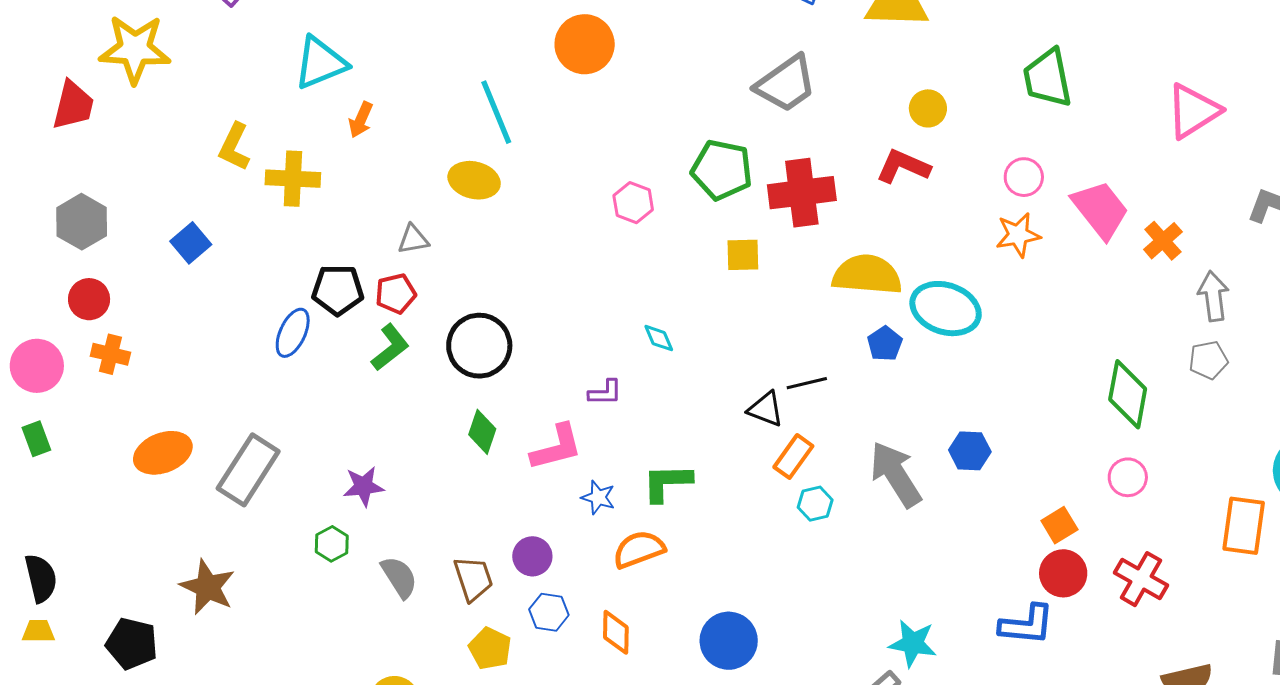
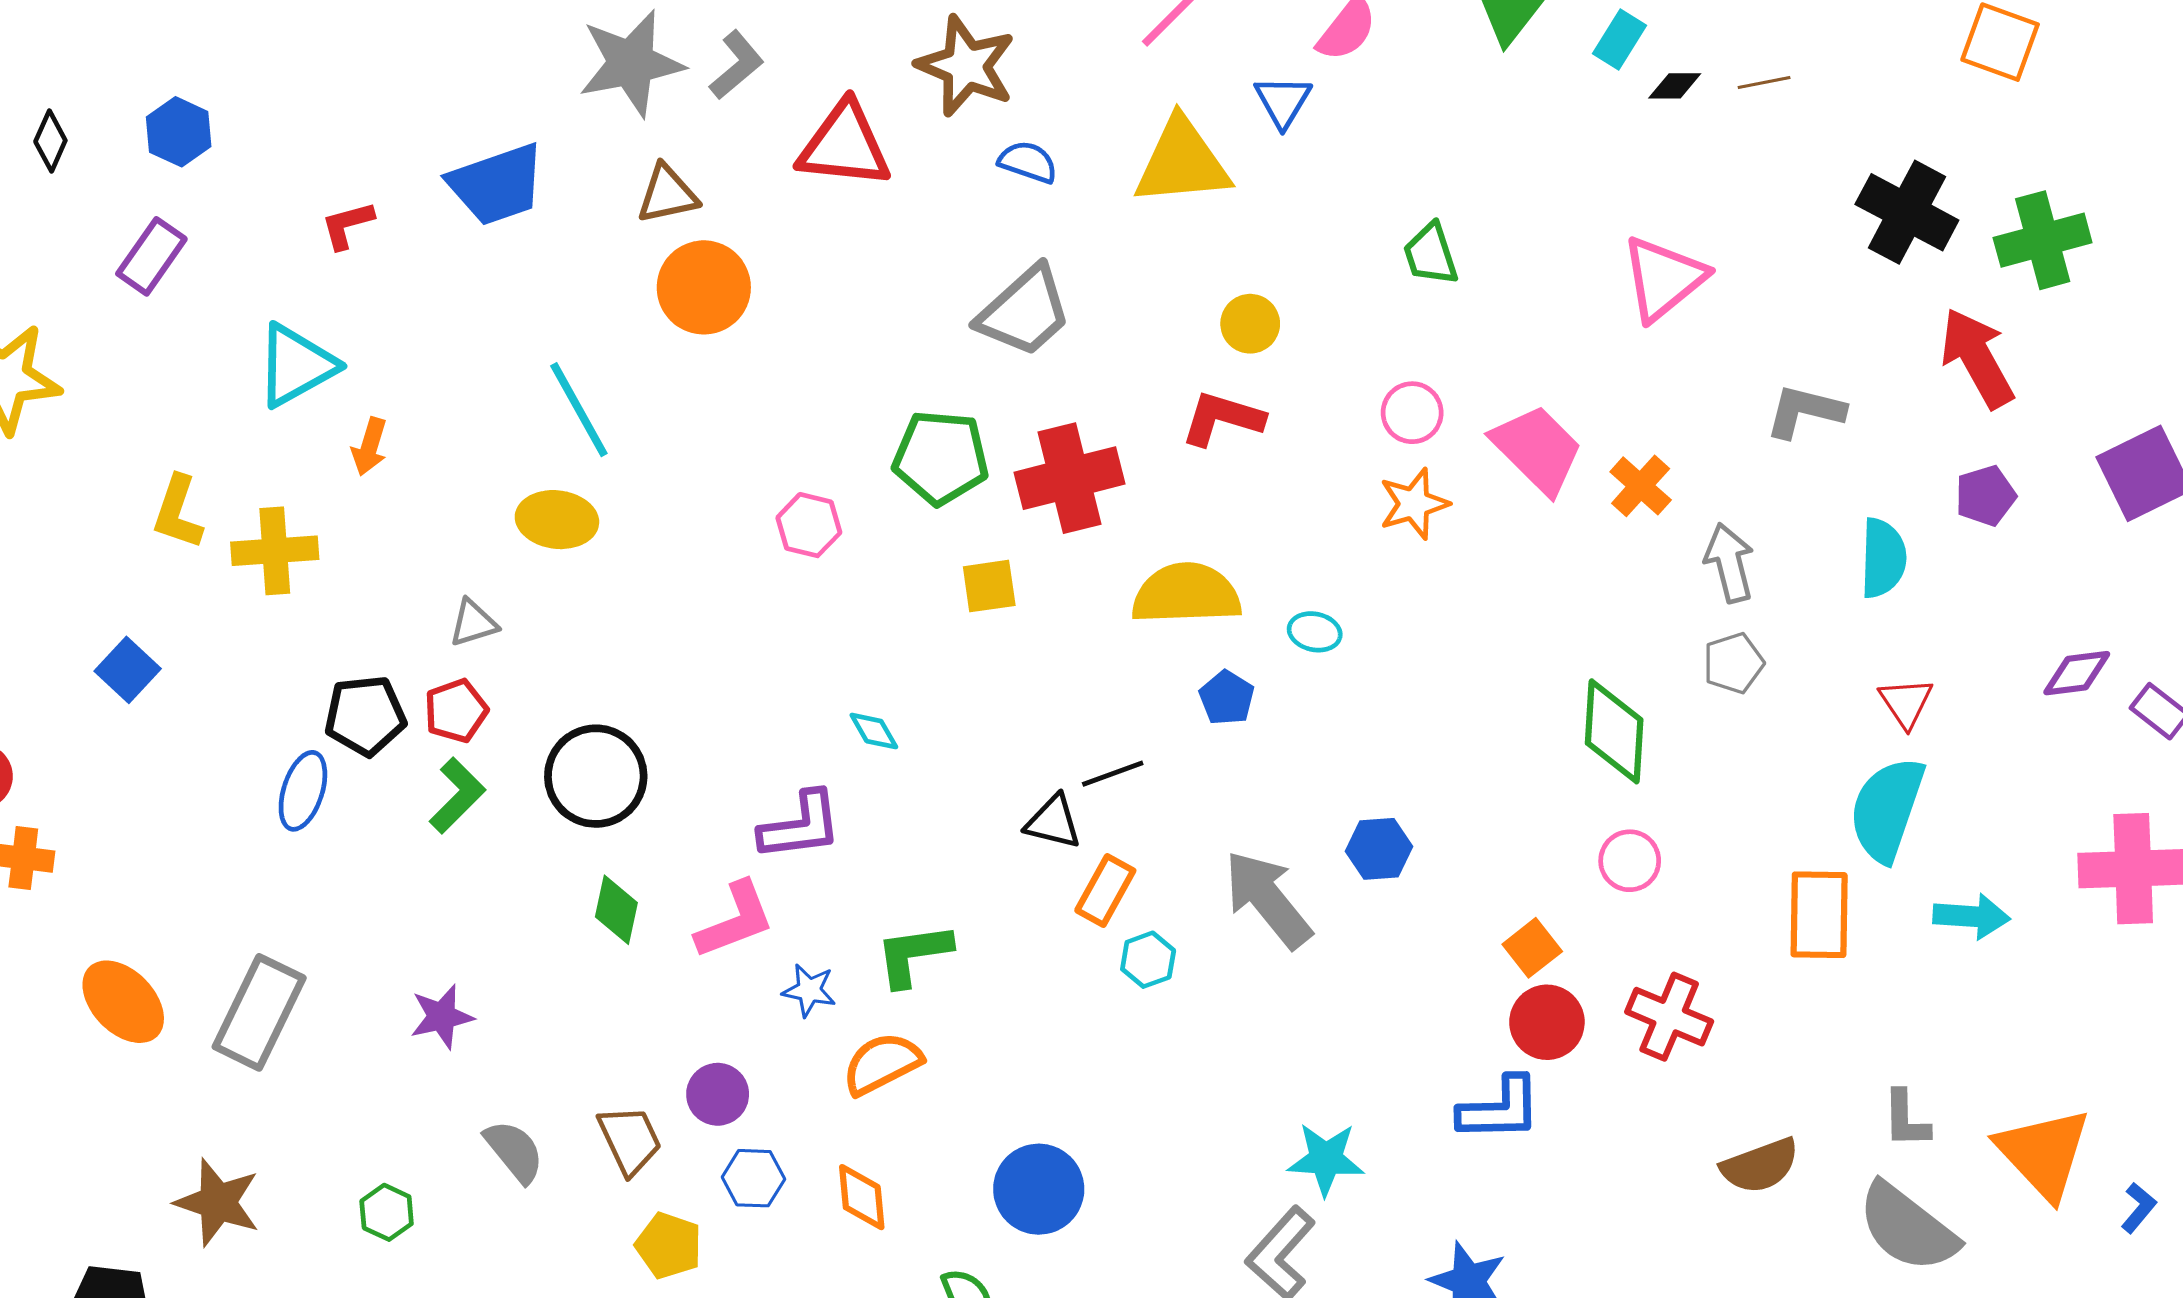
green trapezoid: (1047, 78) -> (1431, 254), size x0.7
cyan ellipse: (946, 309) -> (1315, 632), size x0.5
purple L-shape: (605, 393) -> (801, 826), size x1.6
orange ellipse: (163, 453) -> (123, 1002), turned 74
green hexagon: (332, 544) -> (387, 1212), moved

